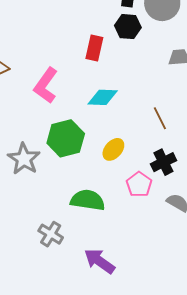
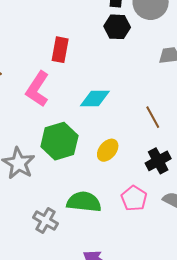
red rectangle: (94, 48) -> (60, 50), moved
pink pentagon: (139, 184) -> (134, 198), moved
gray cross: (51, 234) -> (46, 220), moved

